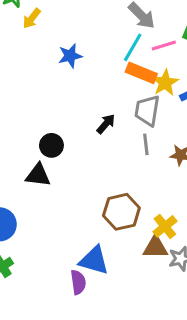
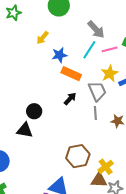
yellow arrow: (32, 18) -> (43, 38), moved
blue star: (70, 56) -> (59, 55), moved
orange rectangle: (141, 73) -> (71, 74), moved
gray trapezoid: (147, 110) -> (97, 91), turned 145

